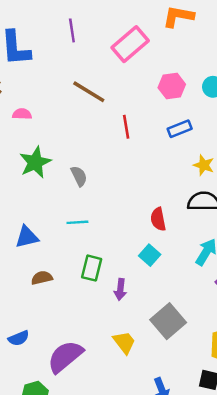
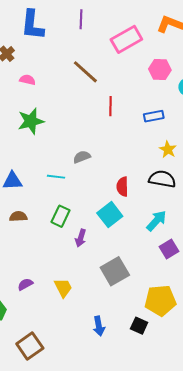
pink hexagon: (172, 86) -> (160, 69), moved
gray semicircle: (79, 176) -> (82, 157), moved, turned -96
cyan square: (150, 255) -> (110, 215), size x1.4
yellow trapezoid: (124, 342) -> (63, 288), moved
purple semicircle: (65, 357) -> (25, 284), size x0.5

